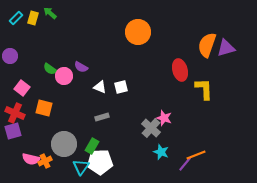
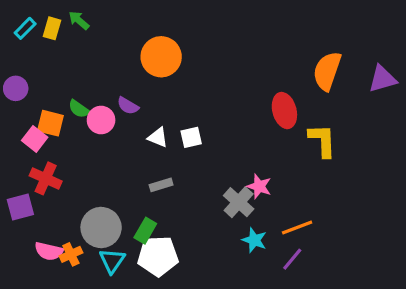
orange circle: (138, 32) -> (161, 57), moved
purple triangle: (226, 48) -> (382, 79), moved
orange square: (44, 108) -> (50, 123), moved
red cross: (15, 113) -> (46, 178), moved
orange line: (196, 155) -> (297, 228), moved
cyan triangle: (81, 167) -> (112, 261), moved

